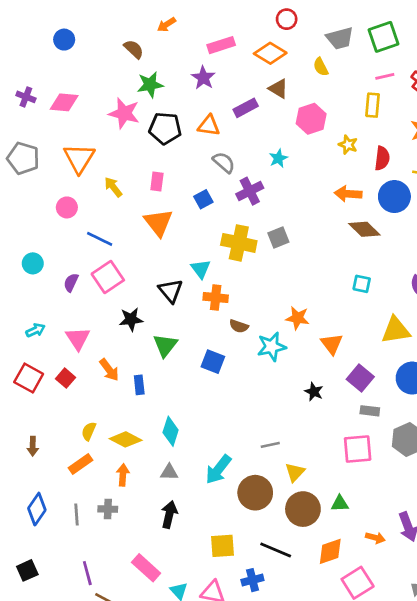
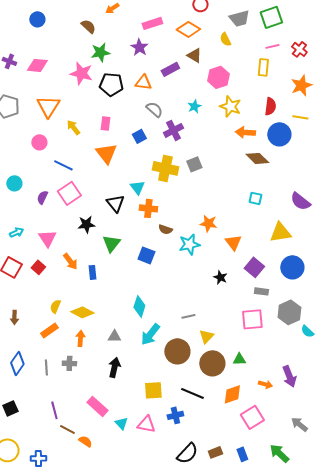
yellow star: (348, 145) -> (230, 106), moved, size x1.5
cyan diamond: (171, 431) -> (139, 306), moved

